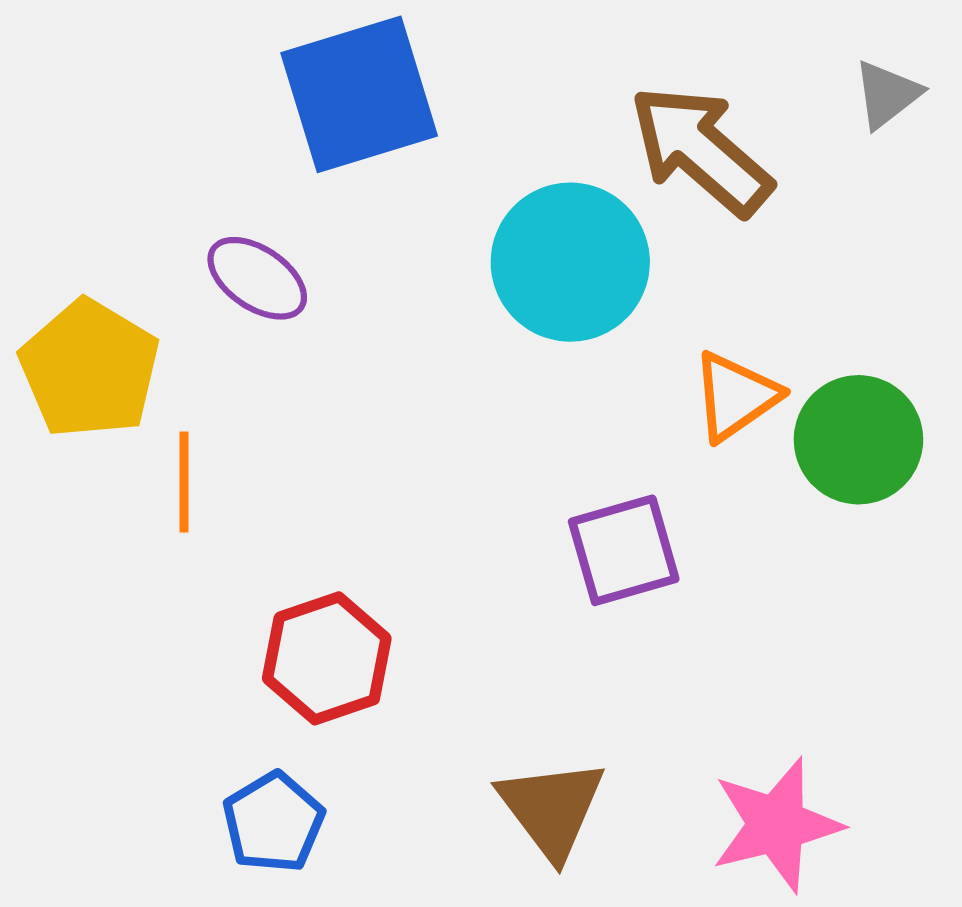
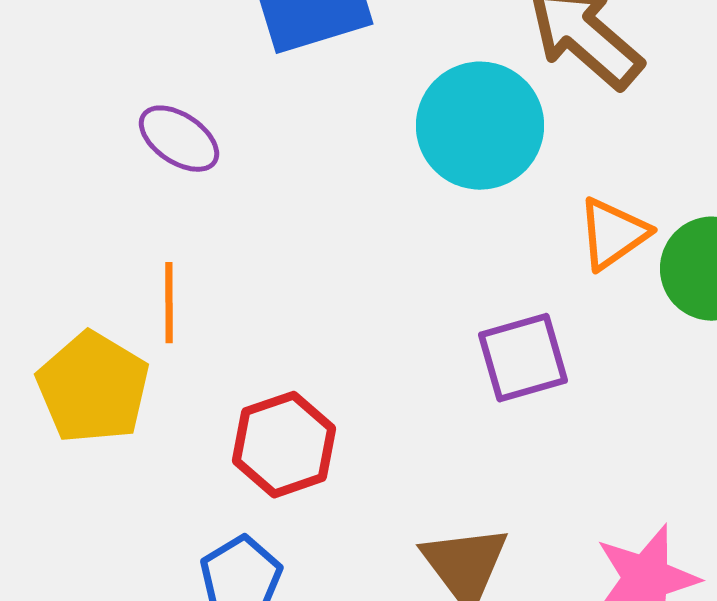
purple ellipse: (257, 278) -> (179, 139), moved
yellow pentagon: (90, 369) -> (93, 388), moved

